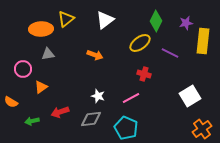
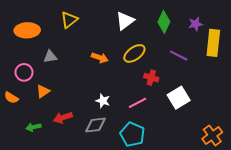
white triangle: (105, 20) -> (125, 21), moved
orange ellipse: (41, 29) -> (27, 30), moved
yellow ellipse: (140, 43) -> (134, 53), moved
white square: (190, 96) -> (179, 98), moved
orange semicircle: (11, 102) -> (11, 98), moved

